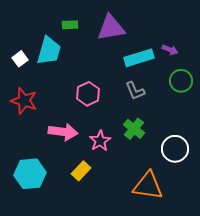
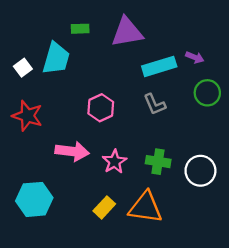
green cross: (134, 129) -> (158, 162), moved, turned -30
yellow rectangle: (81, 171) -> (104, 207), moved
orange triangle: (148, 186) -> (145, 207), moved

